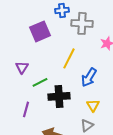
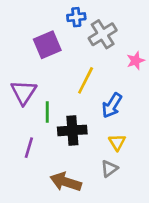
gray cross: (82, 23) -> (103, 34), turned -35
purple triangle: (22, 67) -> (24, 92), size x1.5
green line: (40, 82) -> (47, 112), turned -63

